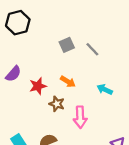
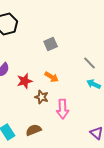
gray line: (92, 49) -> (90, 63), moved
cyan arrow: (105, 89) -> (94, 84), moved

